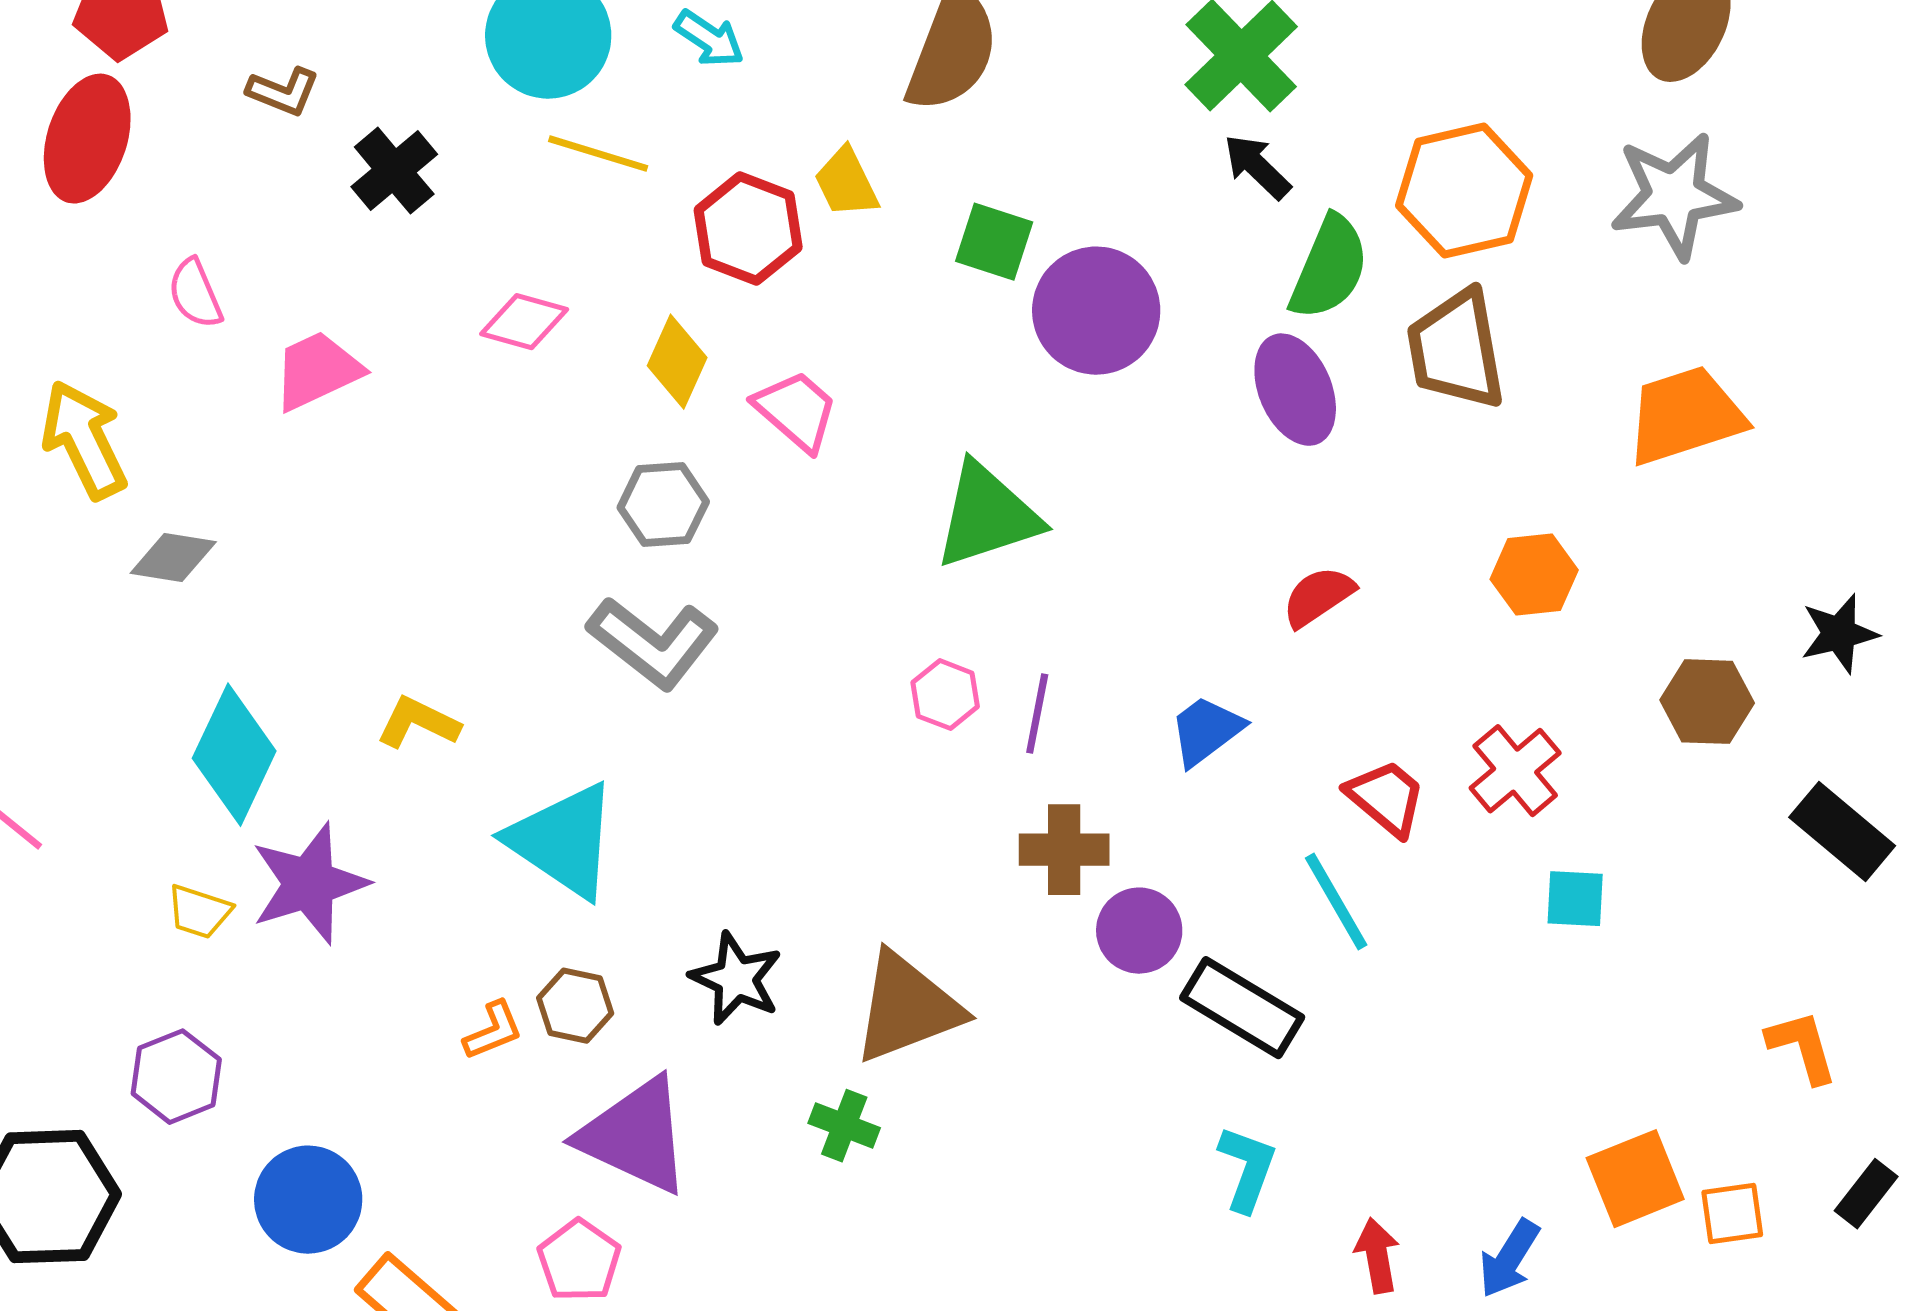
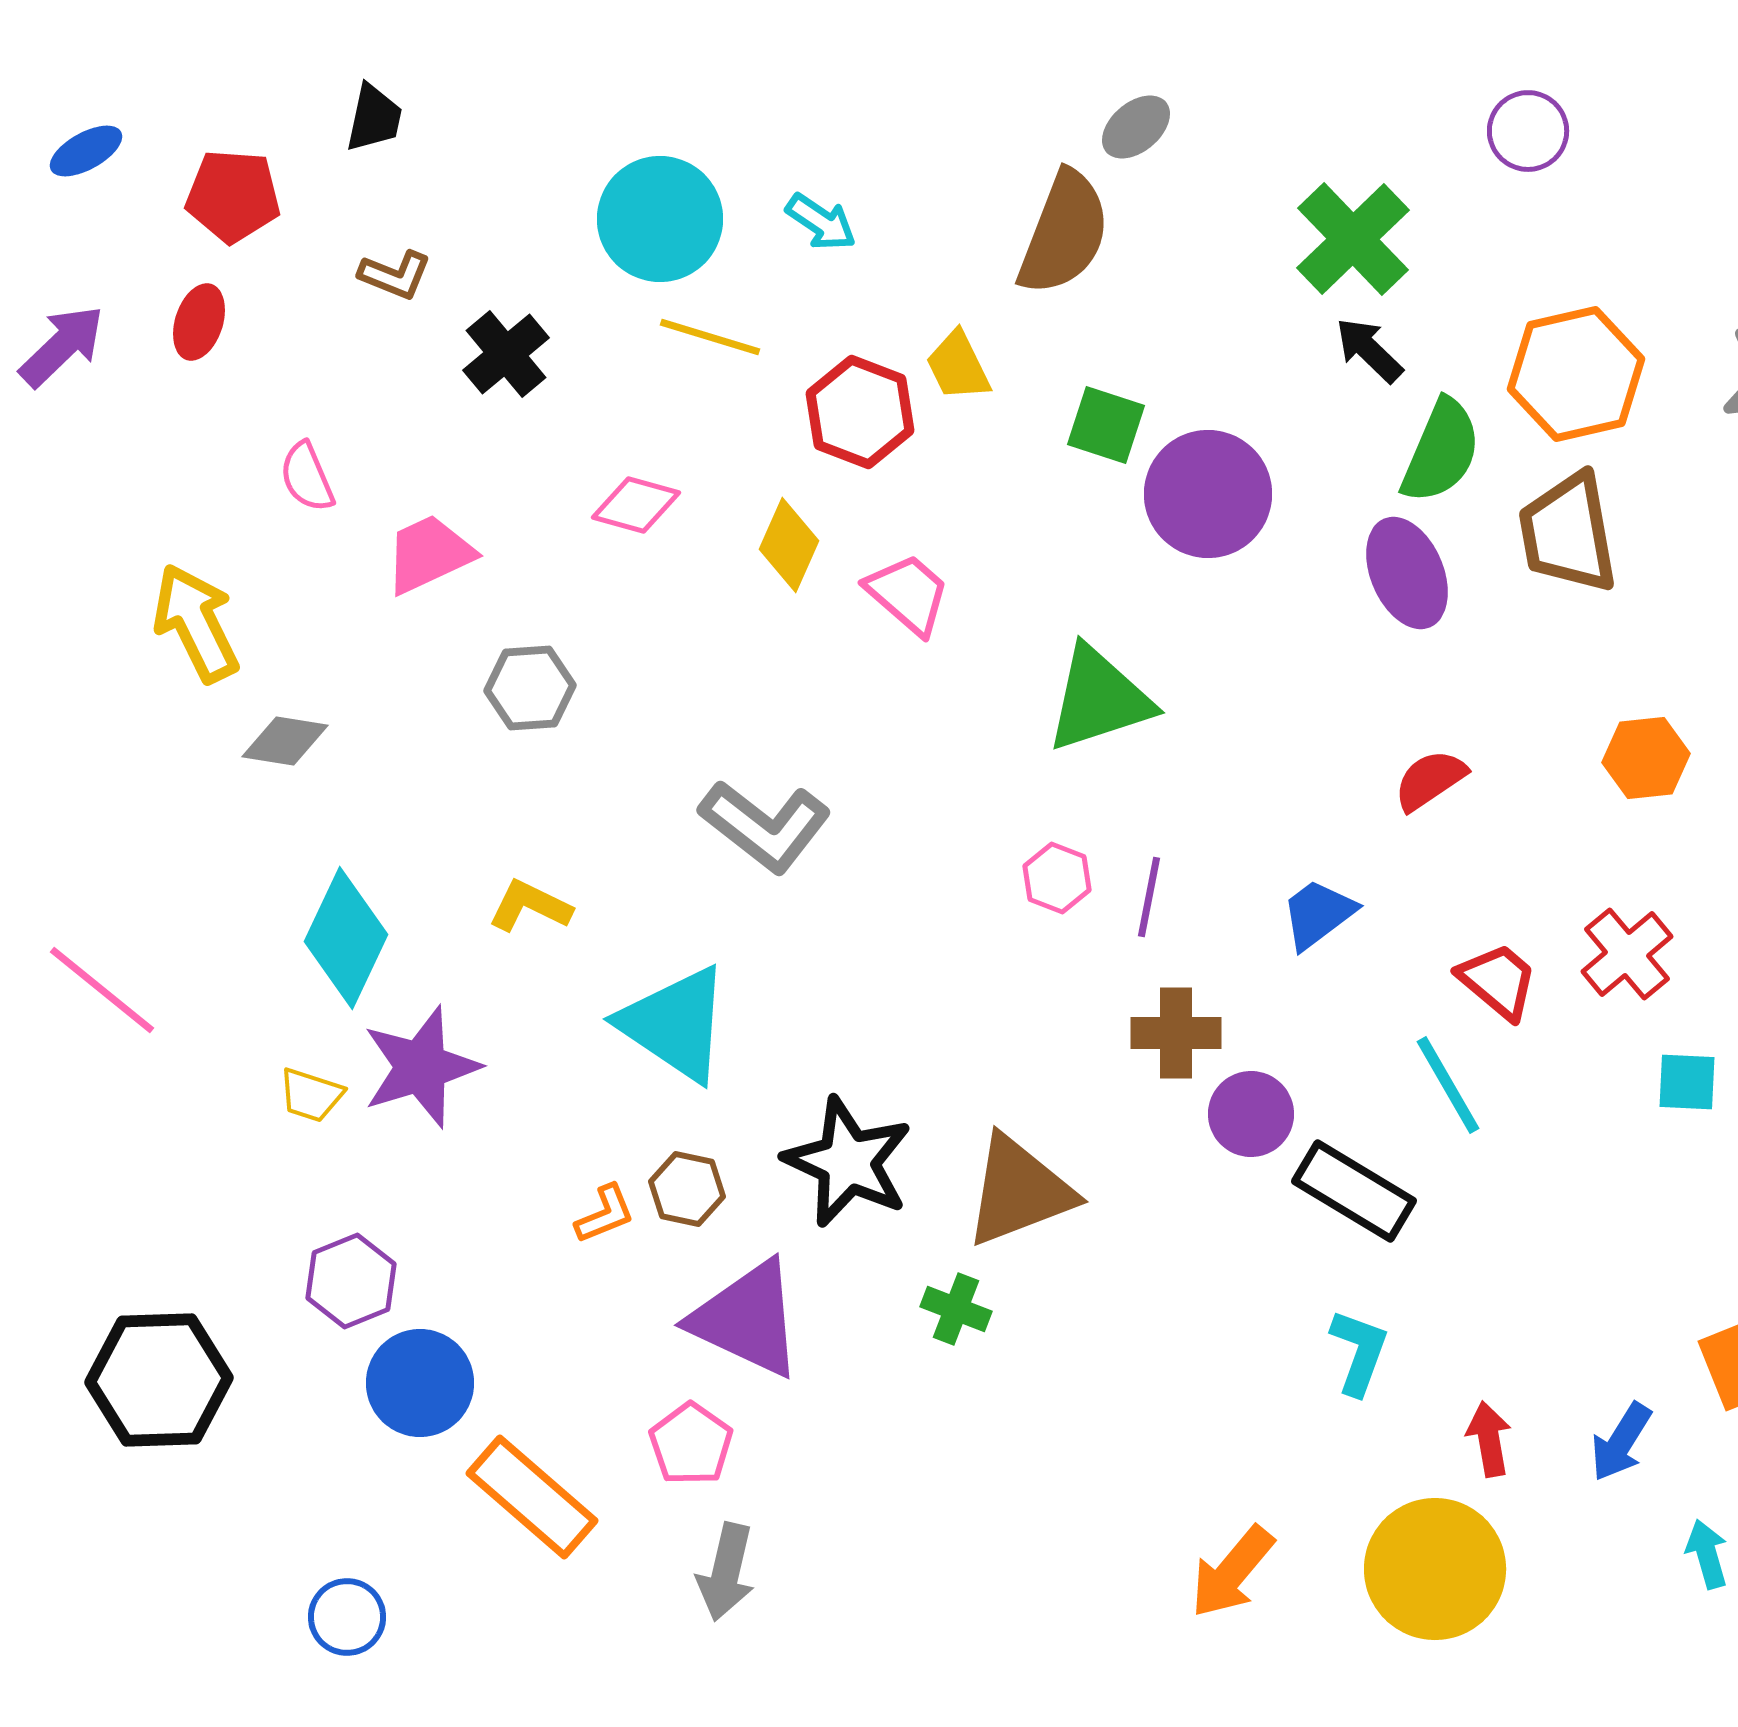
red ellipse: (87, 139) -> (199, 322), size x0.6
gray hexagon: (663, 505) -> (530, 688), moved
black star: (736, 979) -> (848, 1162), size x1.4
purple hexagon: (176, 1077) -> (351, 1281), moved

